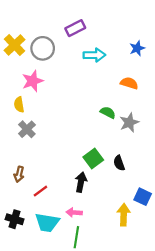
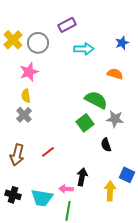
yellow semicircle: (19, 105) -> (26, 96), moved
green semicircle: (108, 112) -> (96, 100), size x1.6
gray star: (129, 123) -> (115, 119), moved, turned 30
green square: (93, 159) -> (85, 123), moved
brown arrow: (19, 174) -> (17, 155), size x1.5
black arrow: (81, 182) -> (82, 177), moved
red line: (40, 191) -> (48, 152), moved

